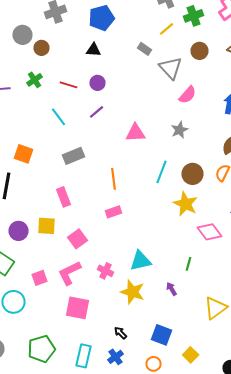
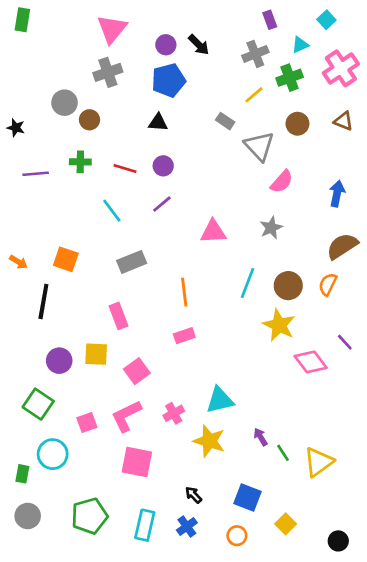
green cross: (34, 80) -> (80, 162), turned 35
green line: (188, 264) -> (283, 453), moved, turned -48
pink cross: (106, 271) -> (174, 413), turned 35

